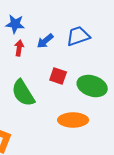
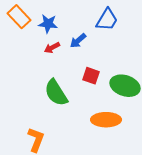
blue trapezoid: (78, 36) -> (107, 20), moved, turned 140
red arrow: (19, 48) -> (52, 48), turned -126

